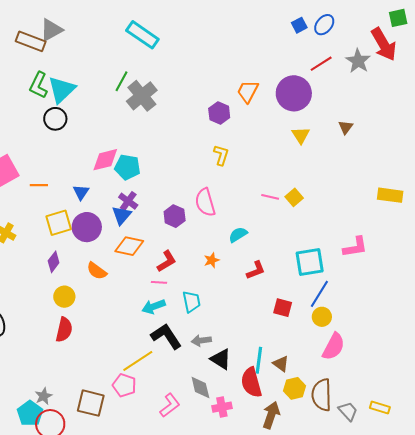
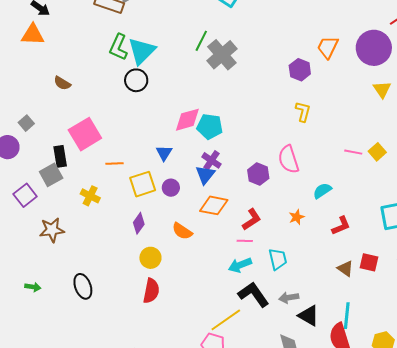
orange line: (39, 185) -> (115, 164), moved
purple circle: (87, 227) -> (171, 188), size x0.6
brown triangle: (281, 364) -> (345, 269), moved

